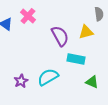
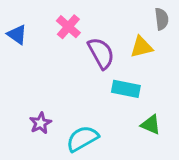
pink cross: (28, 16) -> (68, 27), moved
cyan semicircle: (48, 77) -> (82, 139), moved

